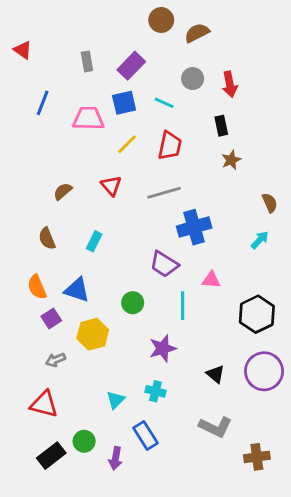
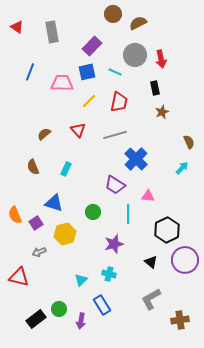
red triangle: (23, 50) -> (17, 27), moved
gray rectangle: (87, 61) -> (52, 32), moved, size x1.5
gray circle: (193, 79) -> (135, 55), size x1.5
blue cross: (194, 227) -> (136, 159), turned -30
orange semicircle: (37, 287) -> (15, 215), moved
black hexagon: (257, 314) -> (167, 230), moved
red triangle: (44, 404) -> (19, 277), moved
gray L-shape: (215, 427) -> (151, 299), turned 125

